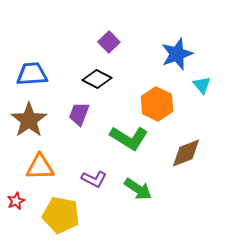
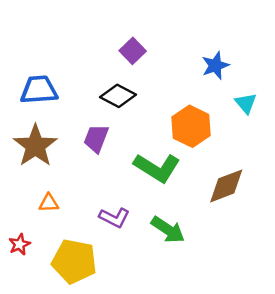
blue star: (177, 54) -> (215, 65), size x0.7
orange triangle: (40, 167) -> (49, 203), size x0.6

